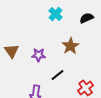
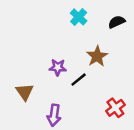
brown triangle: (12, 51) -> (25, 92), moved
black line: (58, 75) -> (79, 80), moved

